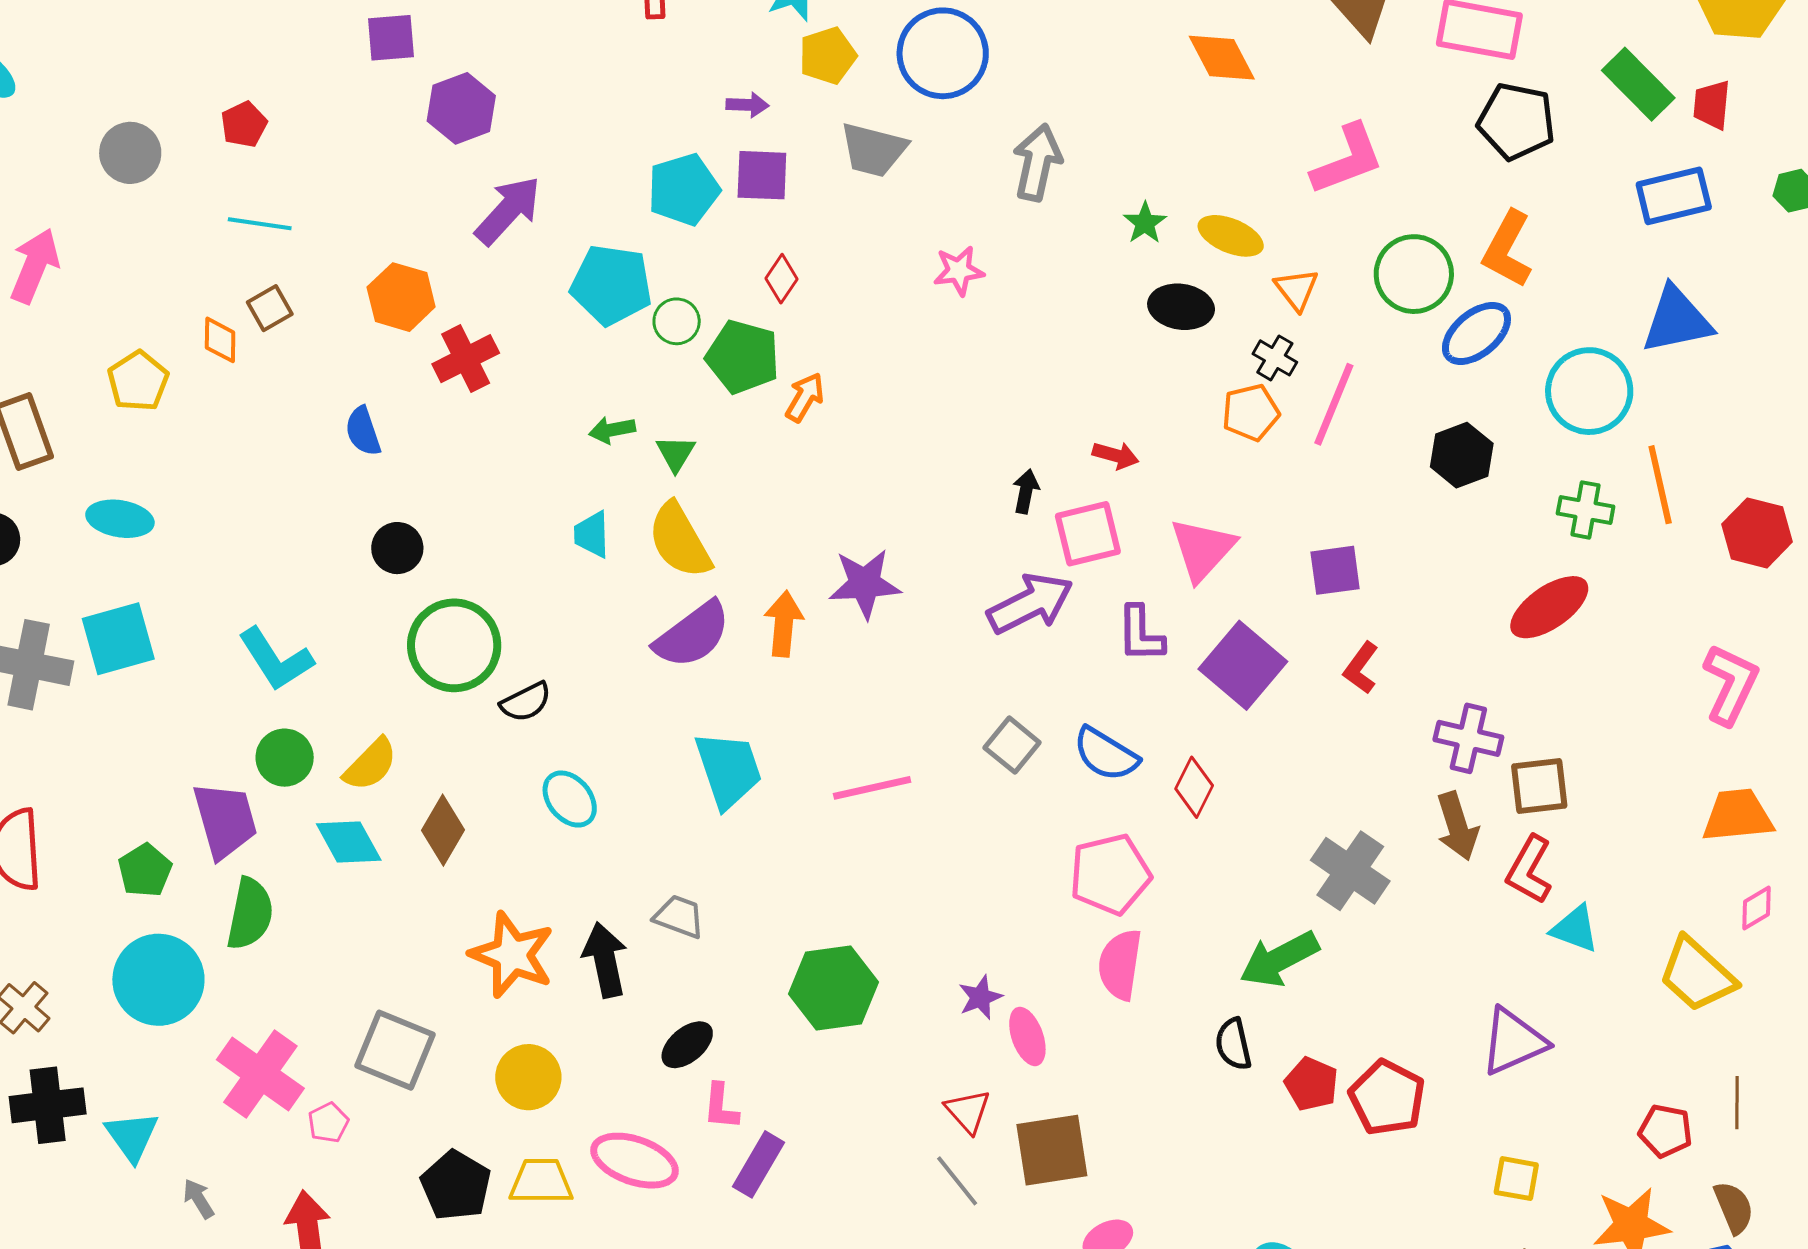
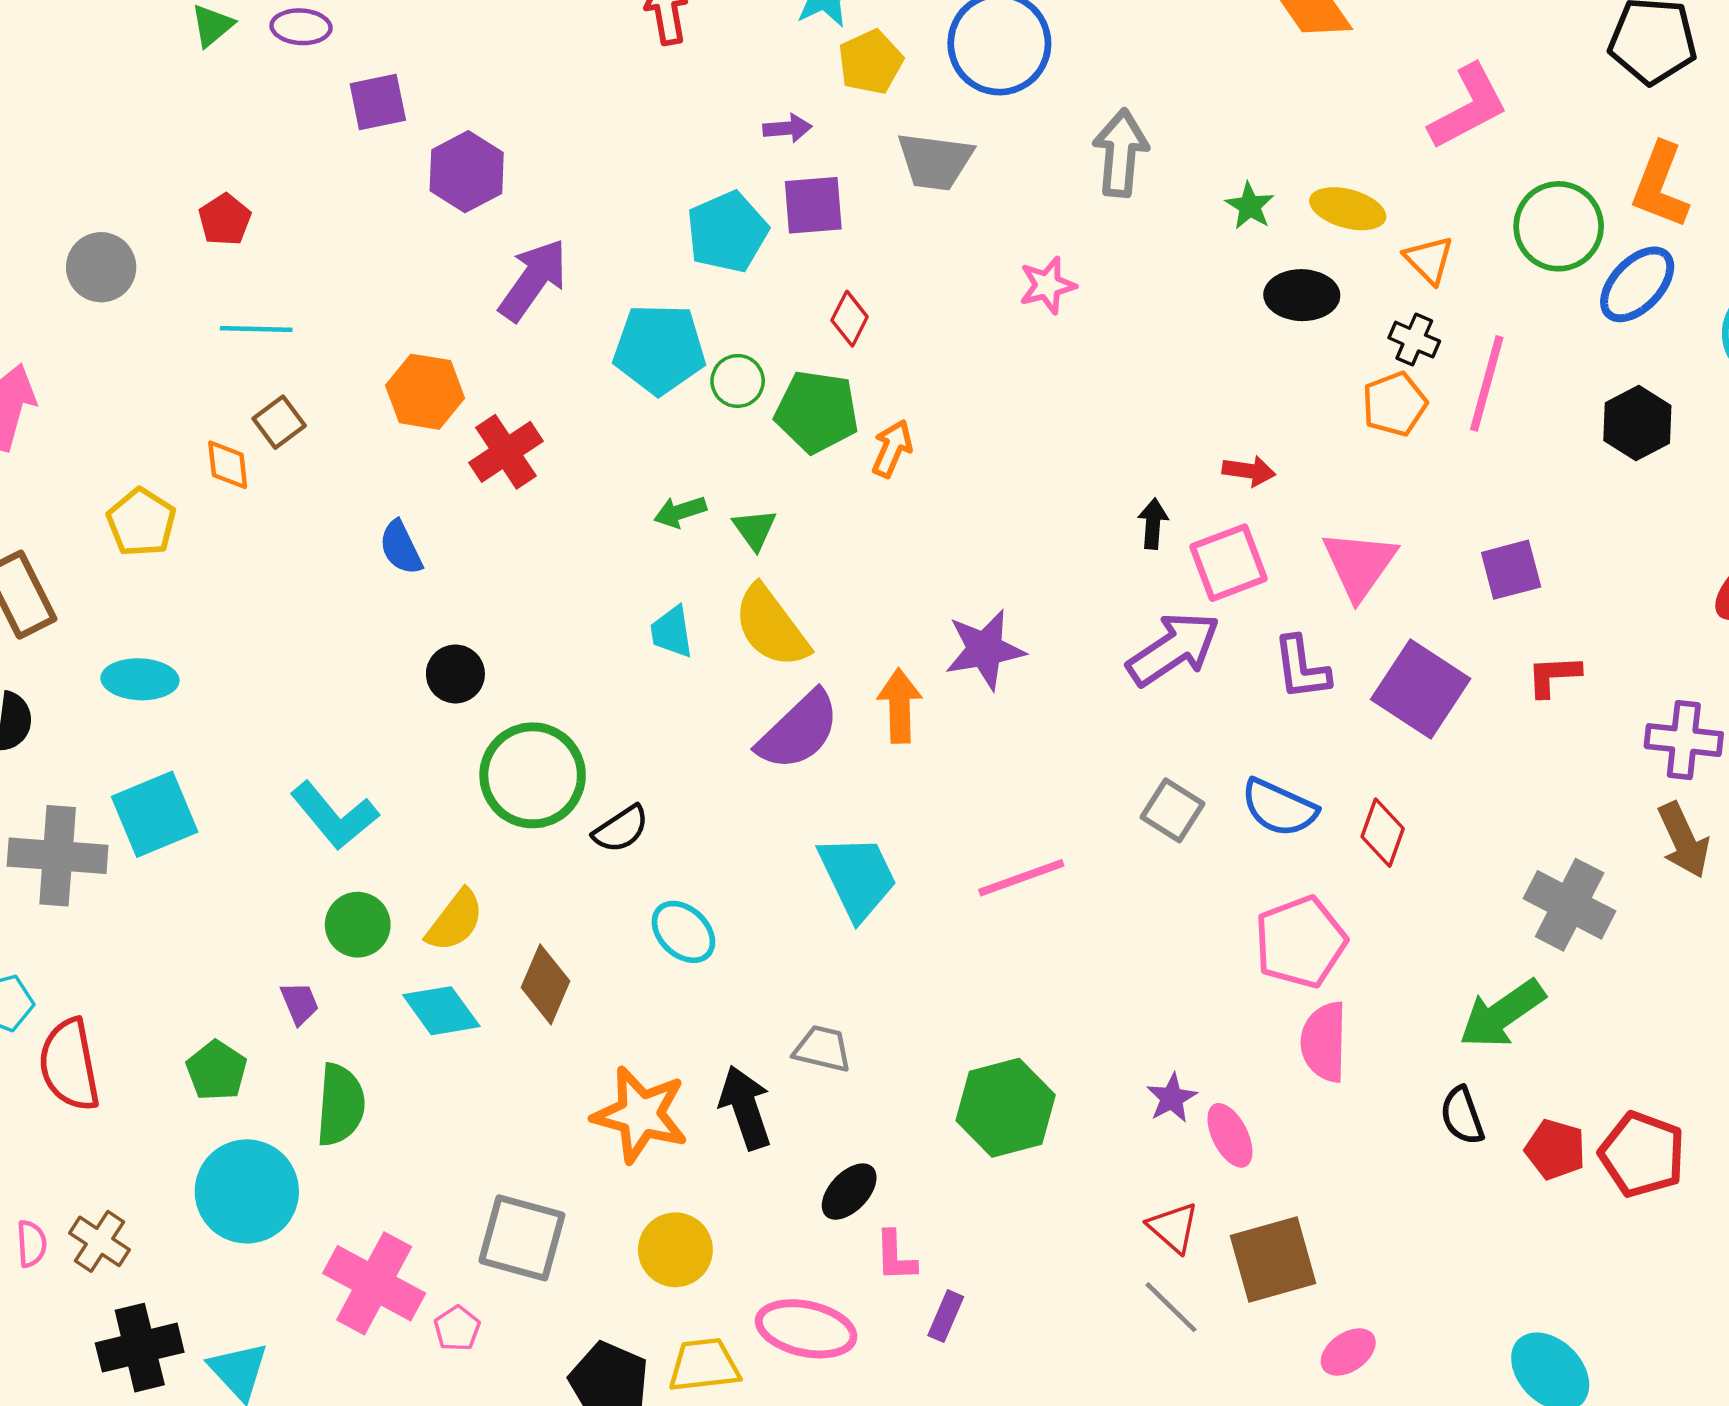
red L-shape: (1361, 668) -> (1553, 676), turned 58
purple trapezoid: (225, 820) -> (300, 1003), size x0.5
purple rectangle: (758, 1164) -> (946, 1316), size x0.7

